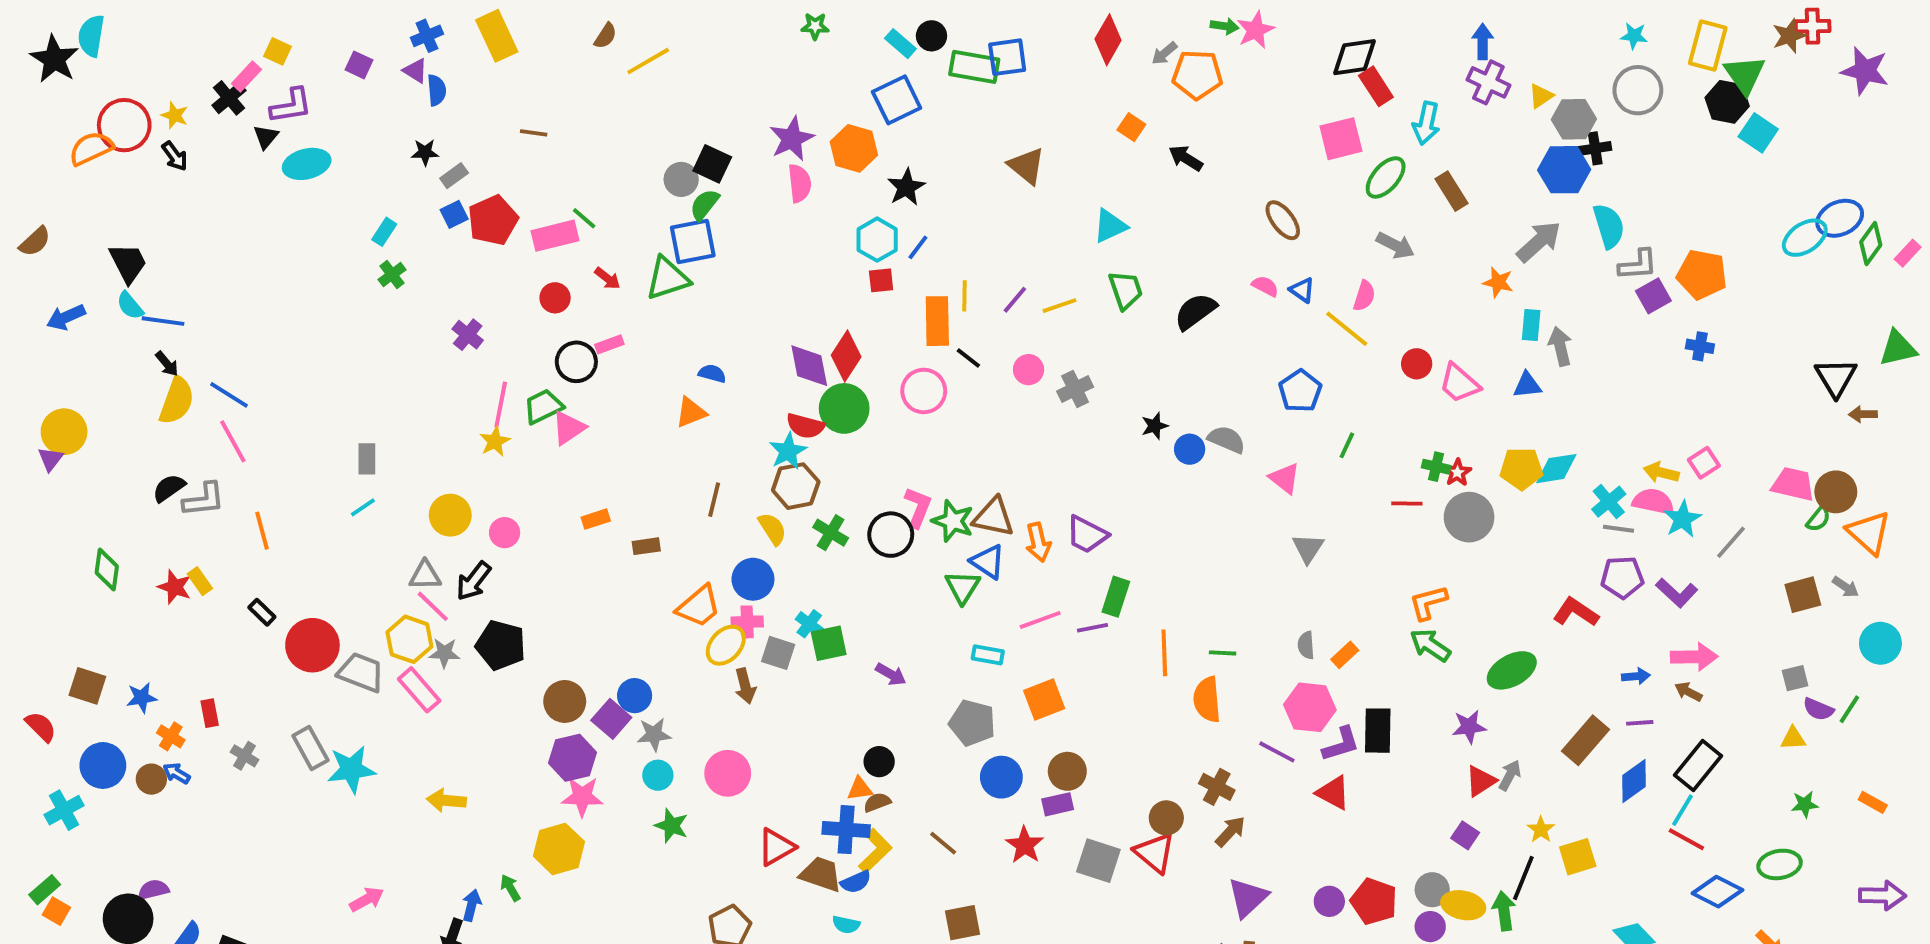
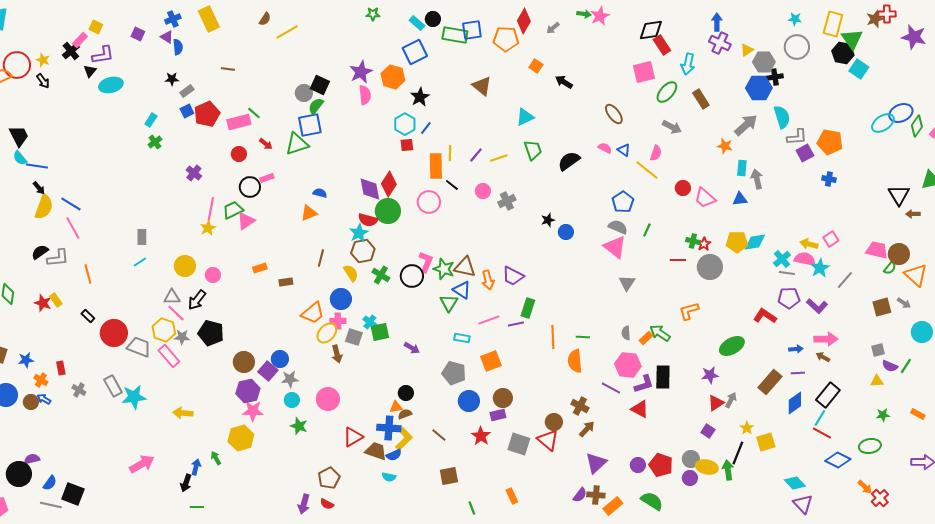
orange pentagon: (1197, 75) -> (506, 39), moved
gray semicircle: (1226, 439) -> (618, 227), moved
pink triangle: (1285, 478) -> (615, 247), size x1.4
green arrow: (1430, 645) -> (660, 333), moved
pink arrow: (367, 899) -> (142, 464), size x1.4

